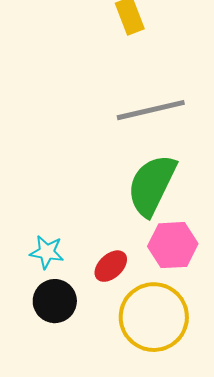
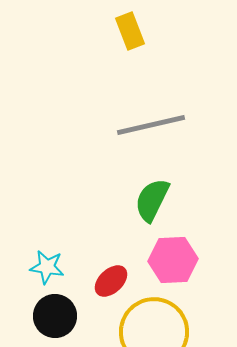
green semicircle: (152, 185) -> (152, 200), size x0.7

